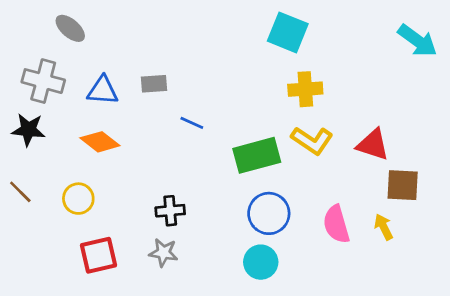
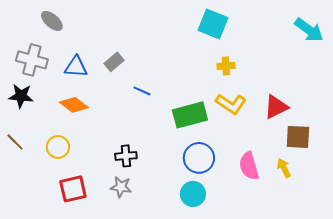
gray rectangle: (154, 84) -> (114, 62), turned -36
yellow cross: (305, 89) -> (226, 66), size x0.7
red triangle: (373, 145) -> (276, 107), turned -44

